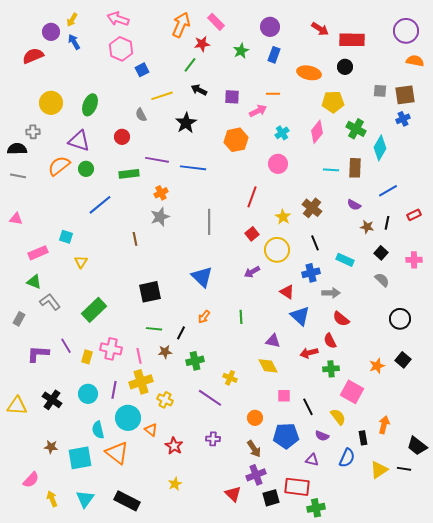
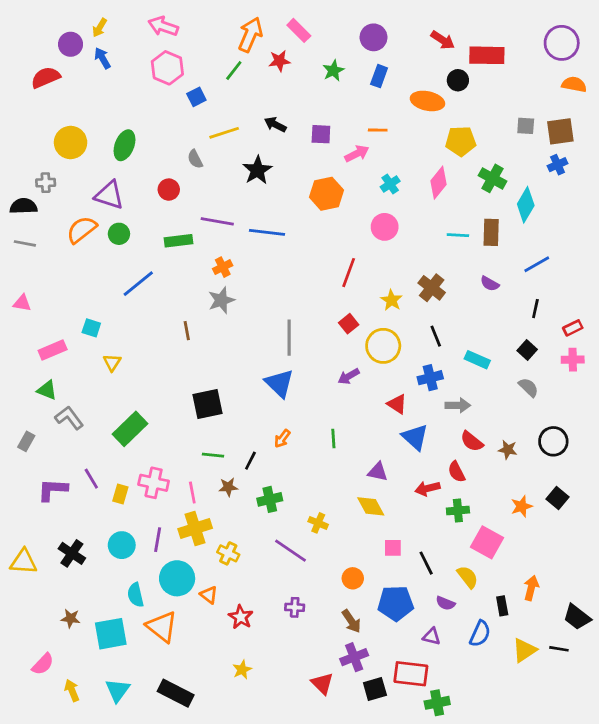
green line: (190, 65) -> (234, 71), moved
black circle: (345, 67) -> (458, 80), moved
red rectangle: (414, 215) -> (573, 328), moved
gray line: (209, 222) -> (289, 338), moved
brown star: (367, 227) -> (508, 450), moved

